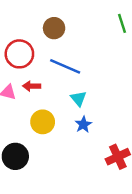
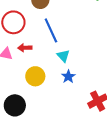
blue line: (65, 66) -> (51, 30), turned 45

